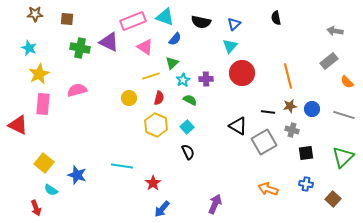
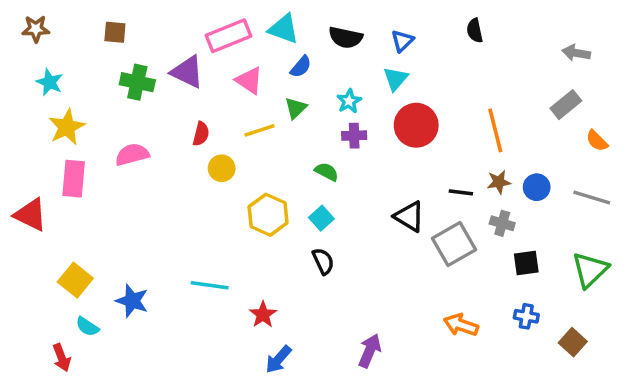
brown star: (35, 14) -> (36, 29), moved
cyan star: (183, 80) -> (349, 101), moved
red semicircle: (159, 98) -> (201, 134), moved

